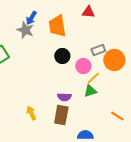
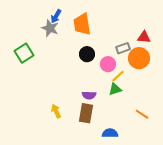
red triangle: (88, 12) -> (144, 37), moved

